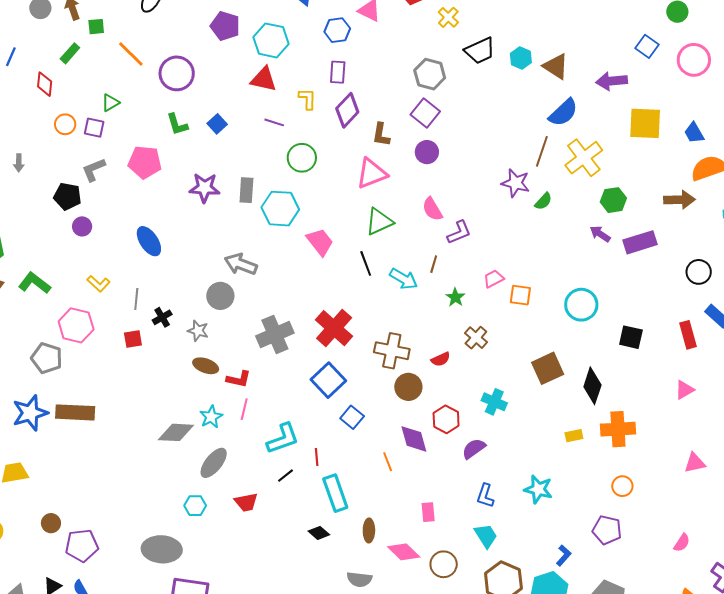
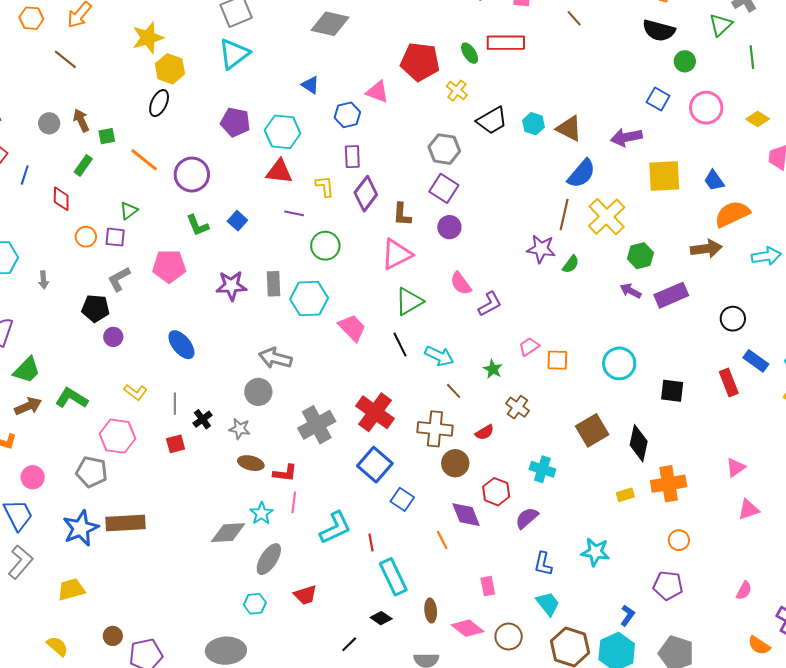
brown line: (434, 264) -> (454, 391), moved, turned -54
pink triangle: (684, 390) -> (736, 467), moved
black line: (285, 476) -> (349, 644), moved

